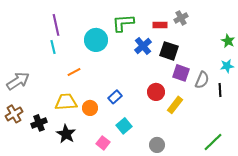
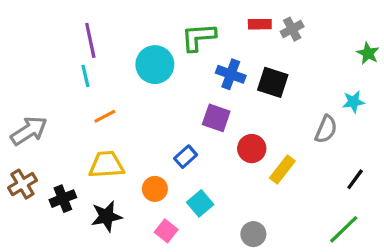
red rectangle: (160, 25) -> (260, 24), moved
green star: (228, 41) -> (368, 53), moved
blue cross: (143, 46) -> (231, 74), turned -30
cyan star: (227, 66) -> (353, 102), moved
orange line: (74, 72) -> (105, 116), moved
purple square: (181, 73) -> (216, 118), moved
black line: (220, 90) -> (355, 179), moved, turned 40
orange circle: (90, 108) -> (155, 189), moved
black star: (66, 134) -> (106, 216), turned 30

